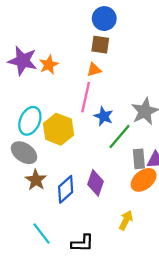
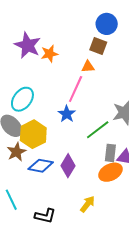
blue star: (104, 116) -> (67, 114), moved
yellow hexagon: (58, 129) -> (33, 134), moved
blue diamond: (66, 189) -> (41, 166), turned 40

